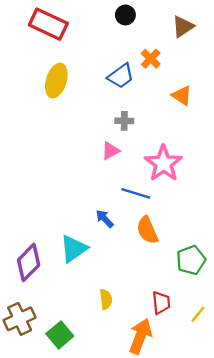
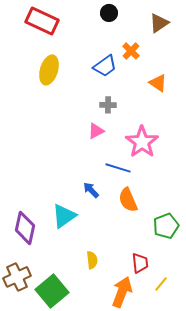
purple diamond: (29, 262) -> (25, 228), turned -32
yellow line: (198, 314) -> (161, 284), moved
green square: (60, 335) -> (52, 291), size x1.4

